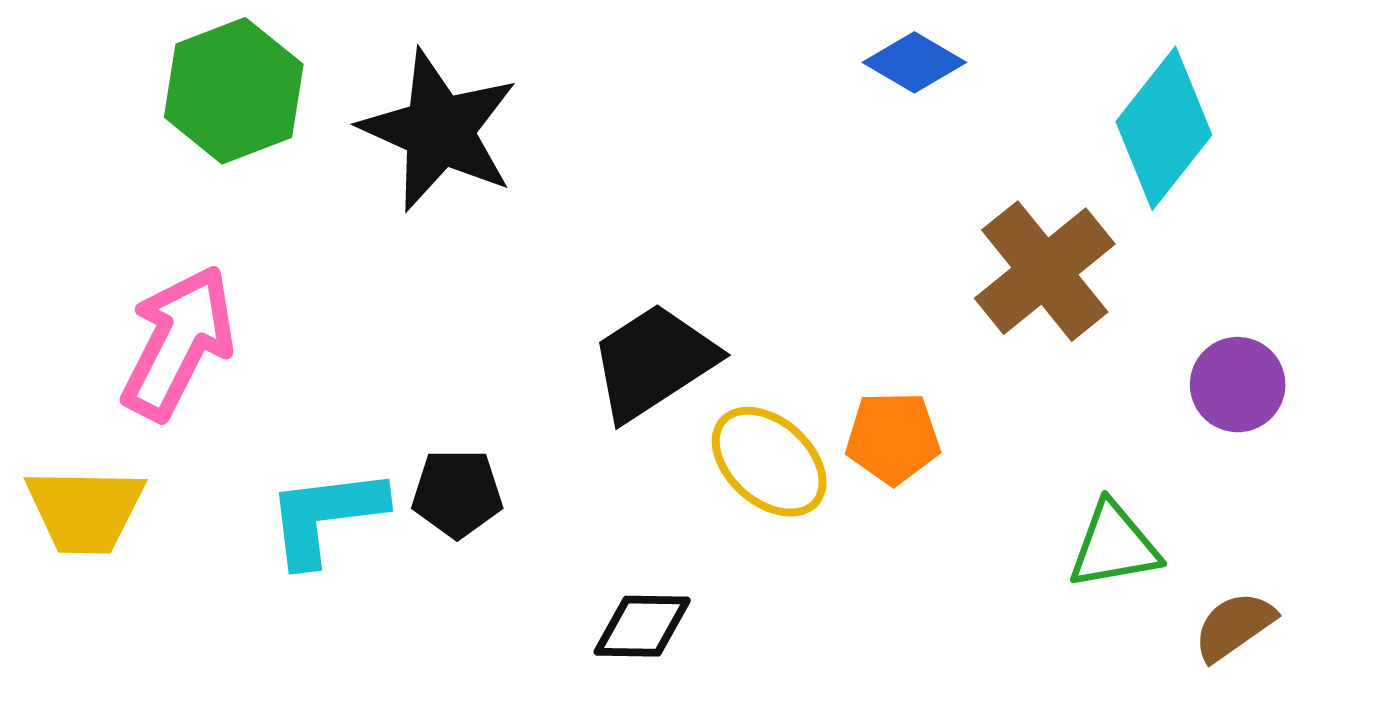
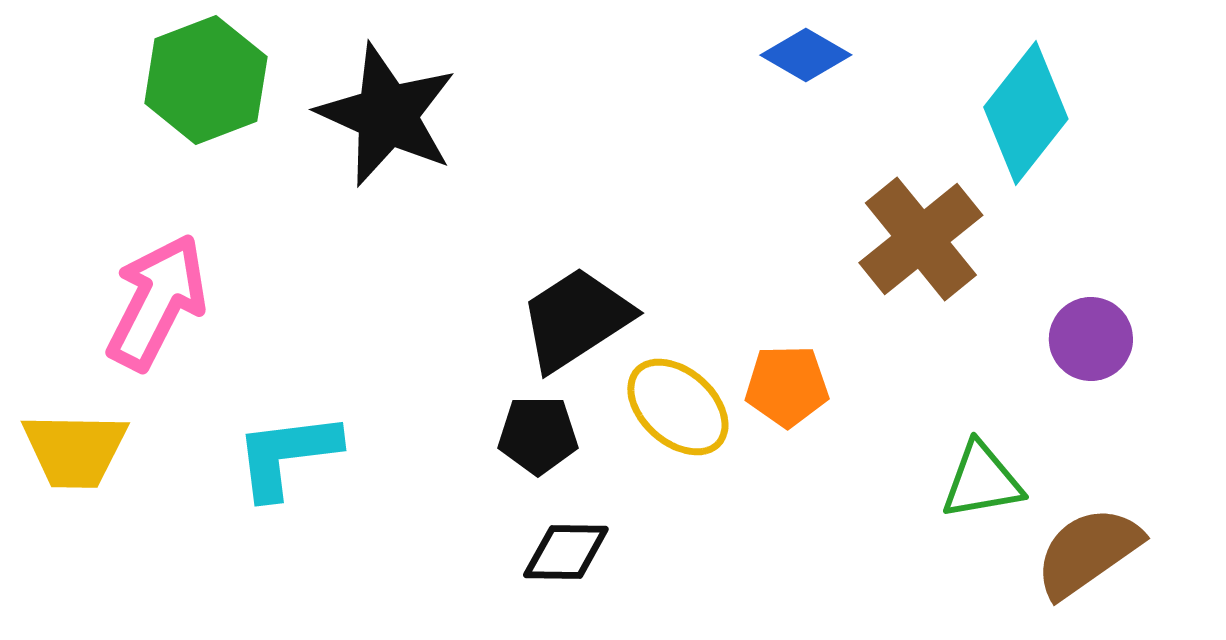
black pentagon: (457, 493) -> (538, 435), moved
brown semicircle: (1234, 626) -> (1088, 552), size x1.5

